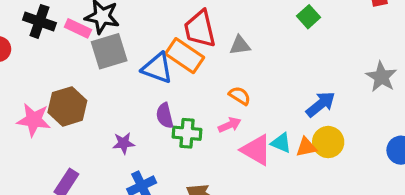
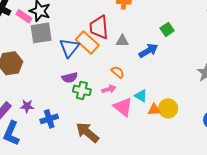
blue triangle: (157, 68) -> (69, 48), turned 40
blue arrow: (321, 104) -> (148, 51), moved
purple semicircle: (165, 116) -> (70, 78), turned -98
purple star: (124, 143) -> (27, 106), moved
cyan triangle: (281, 143) -> (141, 96), moved

